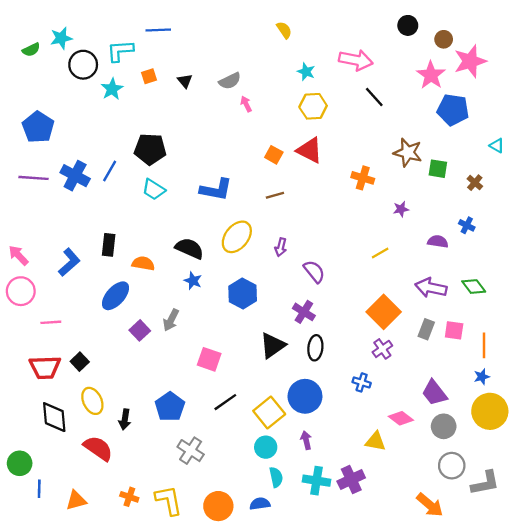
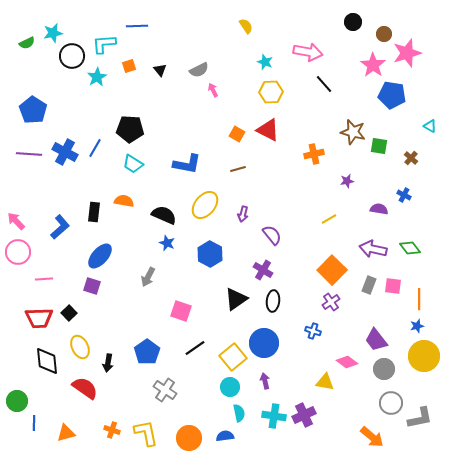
orange cross: (363, 178) -> (314, 154), turned -30
orange semicircle: (143, 263) -> (124, 201), moved
purple square: (140, 330) -> (92, 286), moved, turned -30

